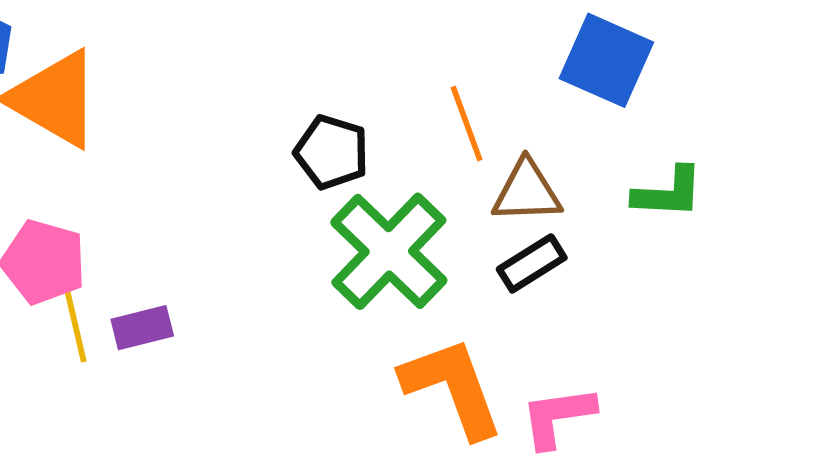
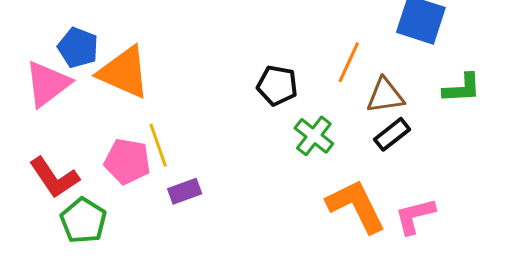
orange line: (467, 124) -> (349, 62), turned 51
green cross: (389, 251) -> (314, 136), size x0.6
yellow line: (74, 322) -> (158, 145), moved

